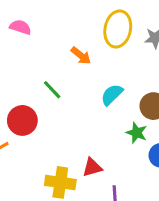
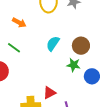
orange arrow: (81, 56) -> (19, 23), moved

